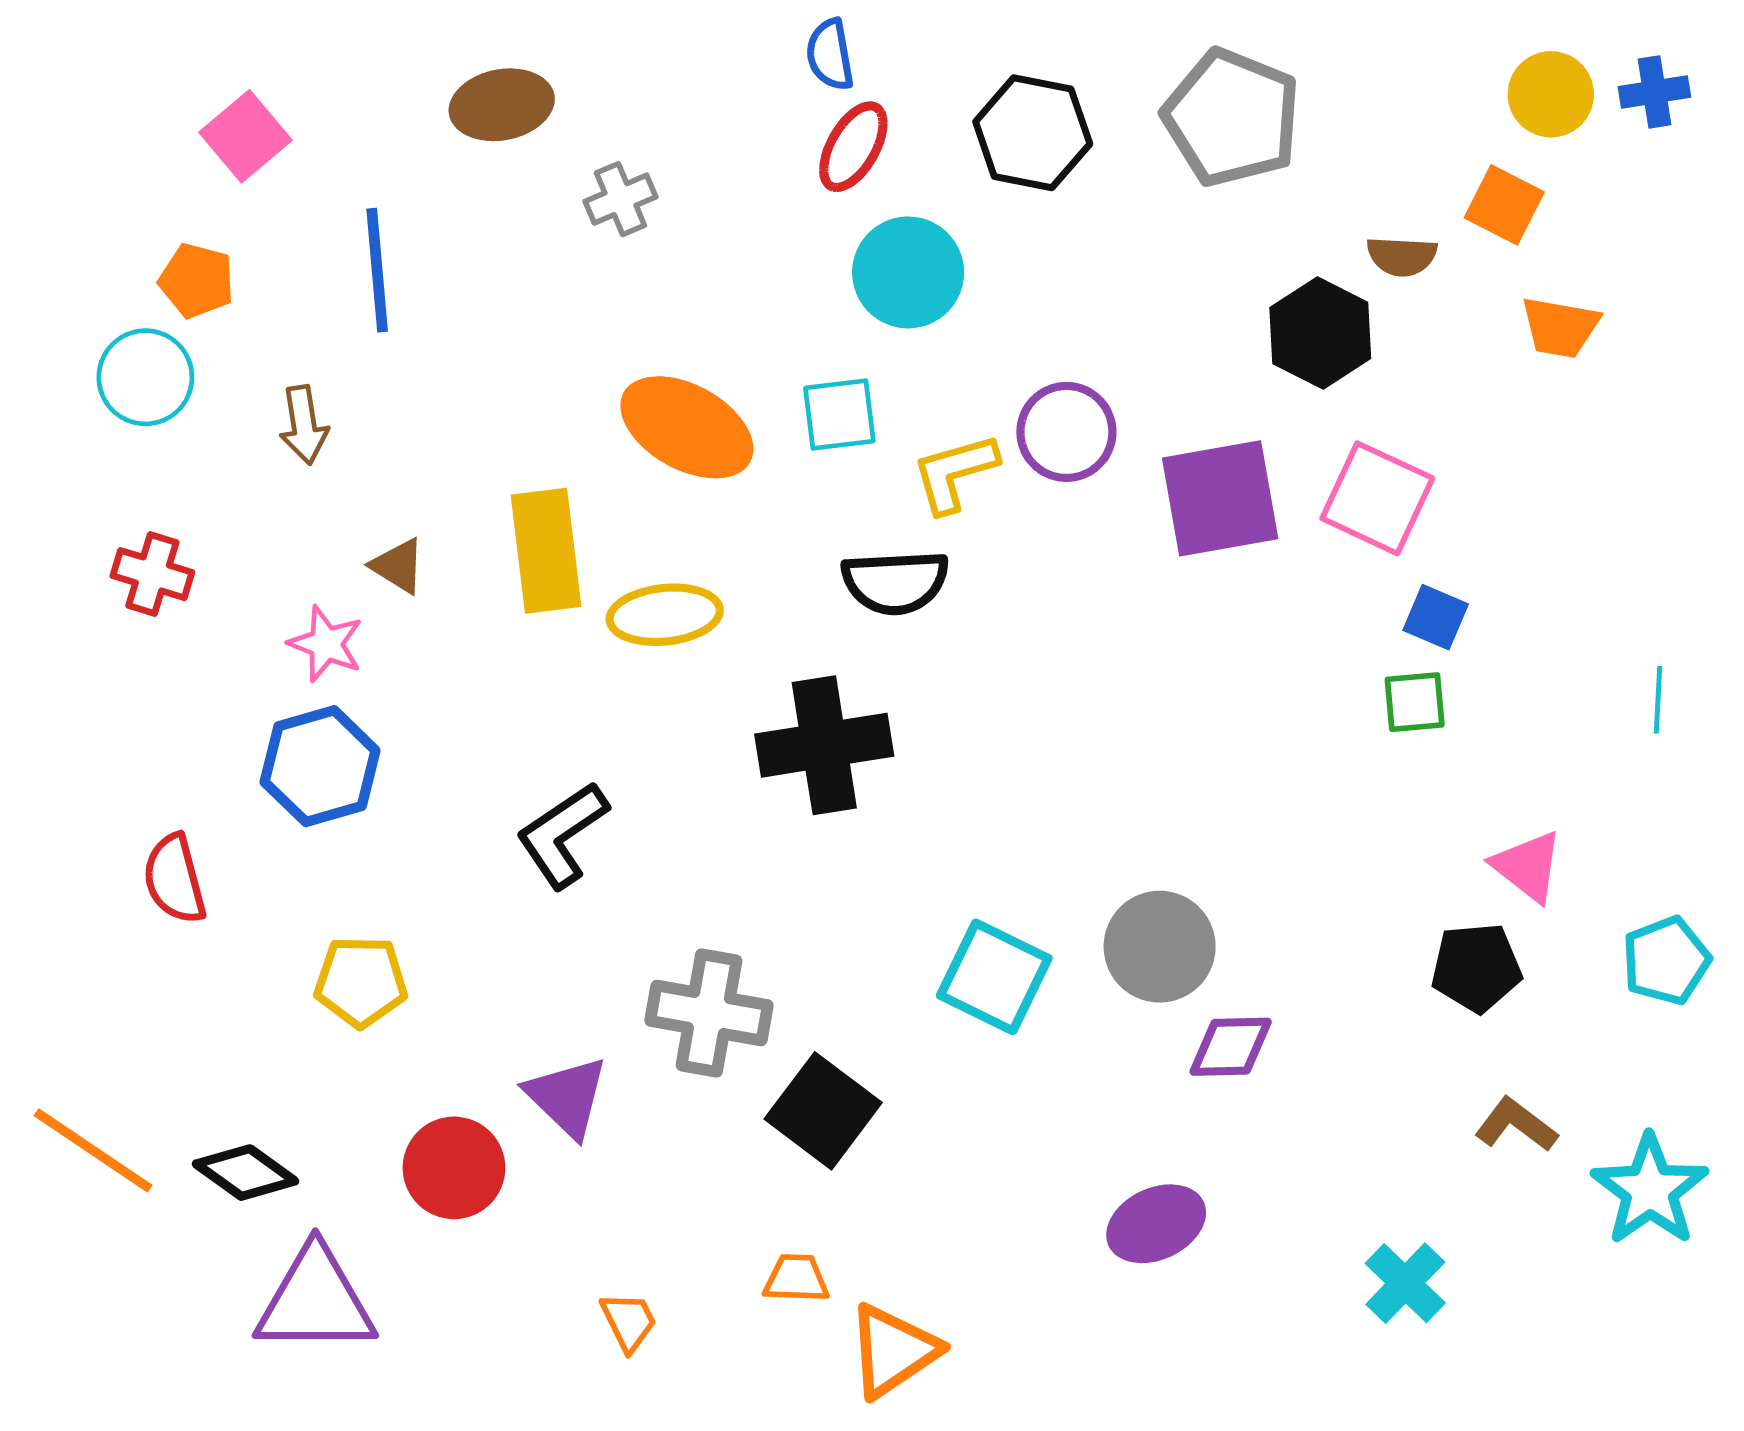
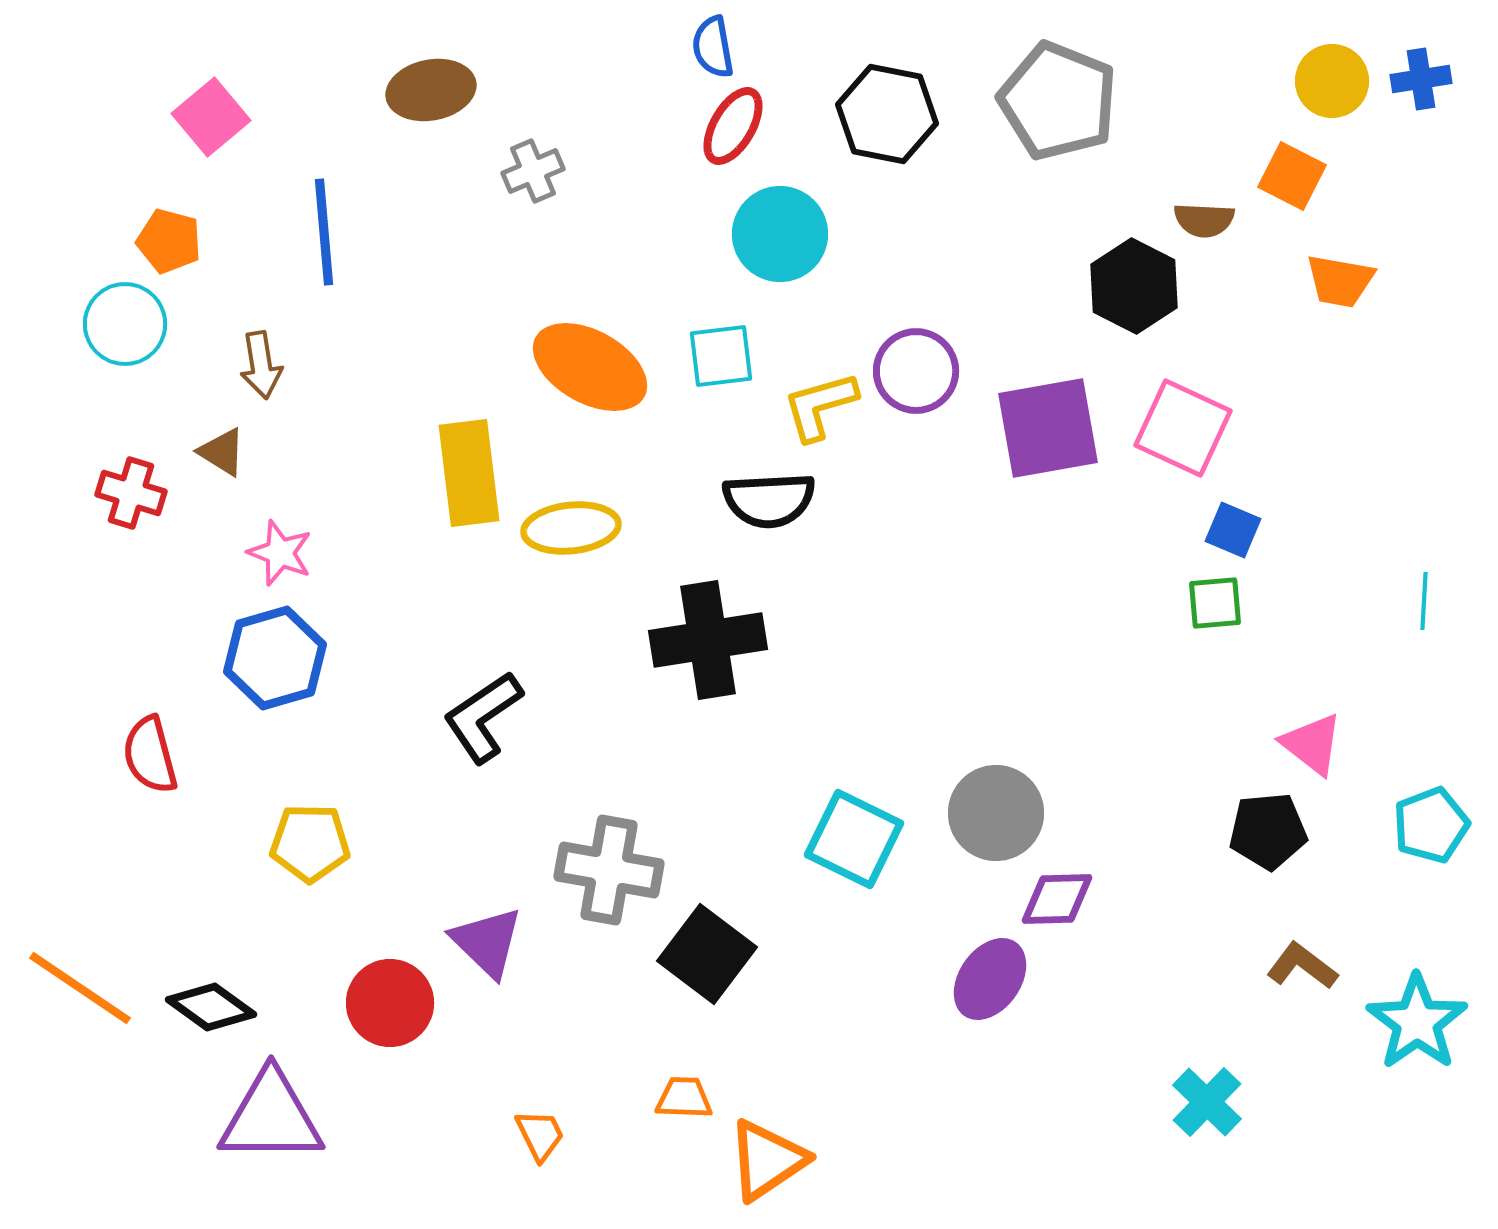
brown triangle: (398, 566) -> (222, 452), moved
purple ellipse: (1156, 1224) -> (990, 979), moved, turned -30

